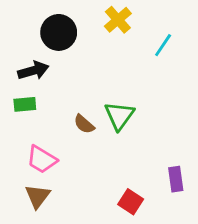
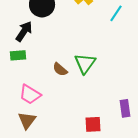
black arrow: (33, 71) -> (24, 31), turned -40
red square: (131, 202) -> (93, 124), turned -36

